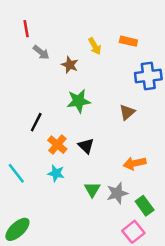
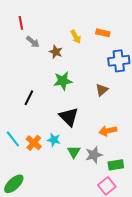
orange cross: (57, 145) -> (34, 143), moved
black triangle: (86, 146) -> (69, 117), size x1.5
cyan star: (56, 173) -> (54, 140), moved
green rectangle: (145, 206) -> (116, 165), turned -63

